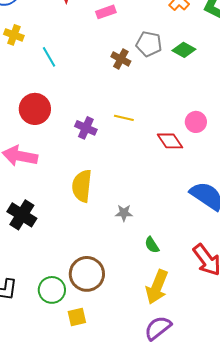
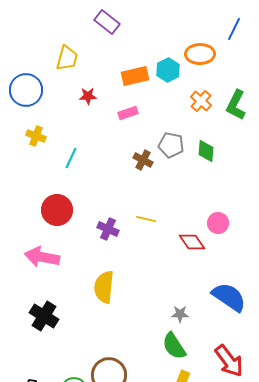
green diamond: (184, 50) -> (206, 151), turned 65
cyan line: (49, 57) -> (71, 158), turned 55
gray star: (124, 213) -> (180, 314), moved
green semicircle: (152, 245) -> (174, 346), size x1.6

